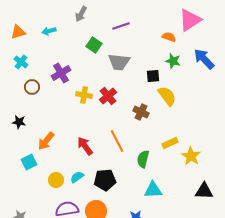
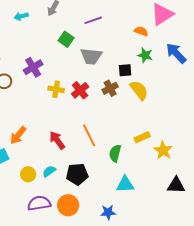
cyan arrow: (49, 31) -> (21, 16), moved
brown cross: (141, 112) -> (110, 88), moved, turned 35

